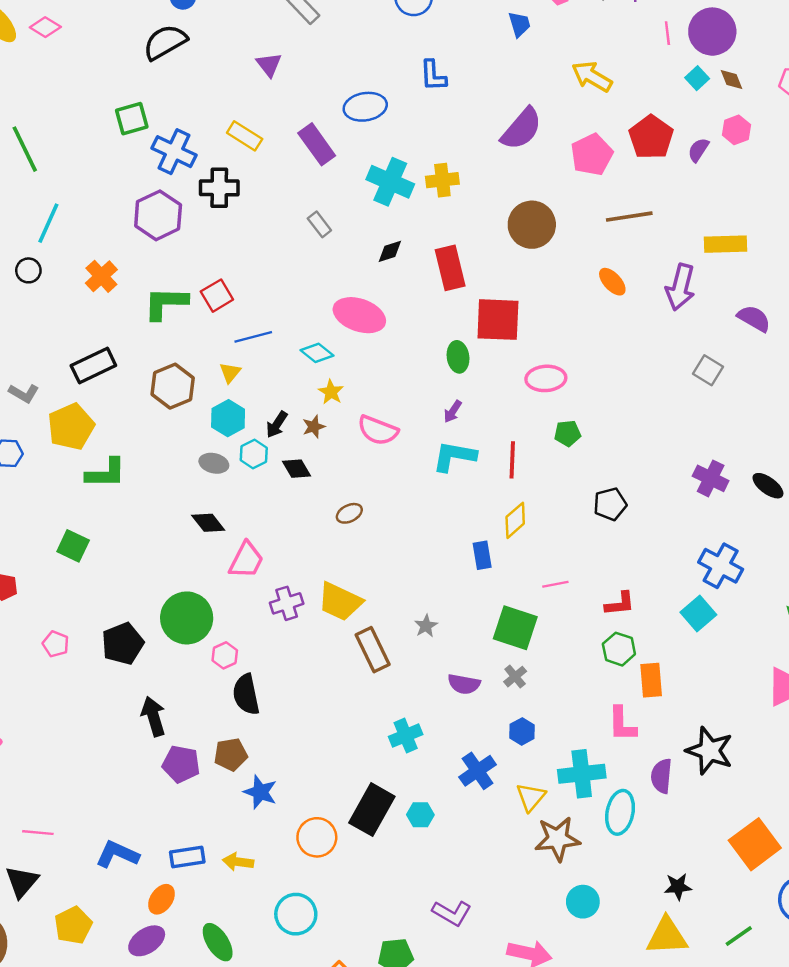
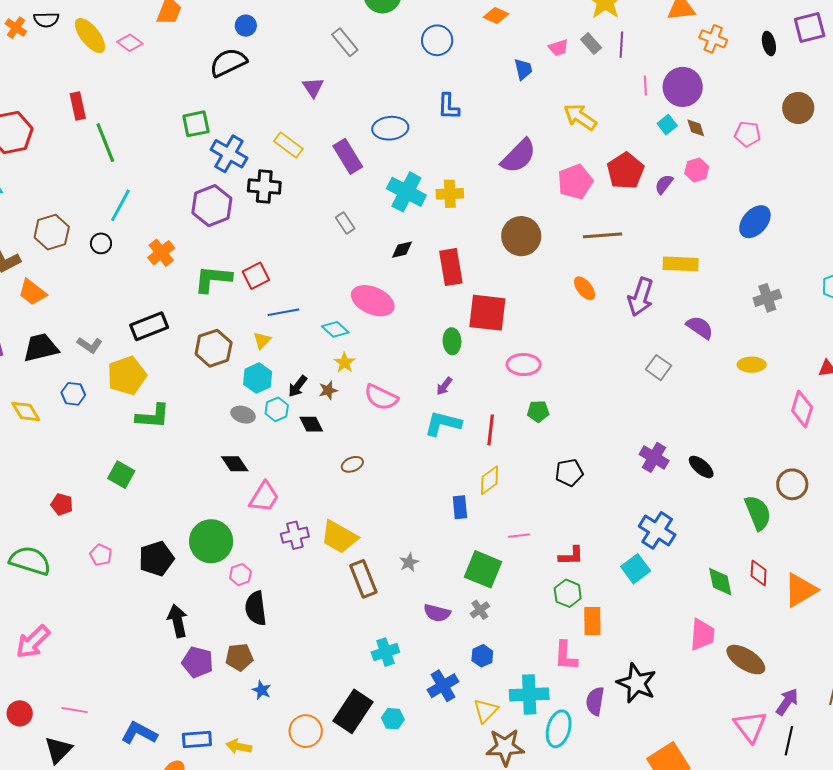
blue star: (260, 792) -> (262, 690), size x0.7

